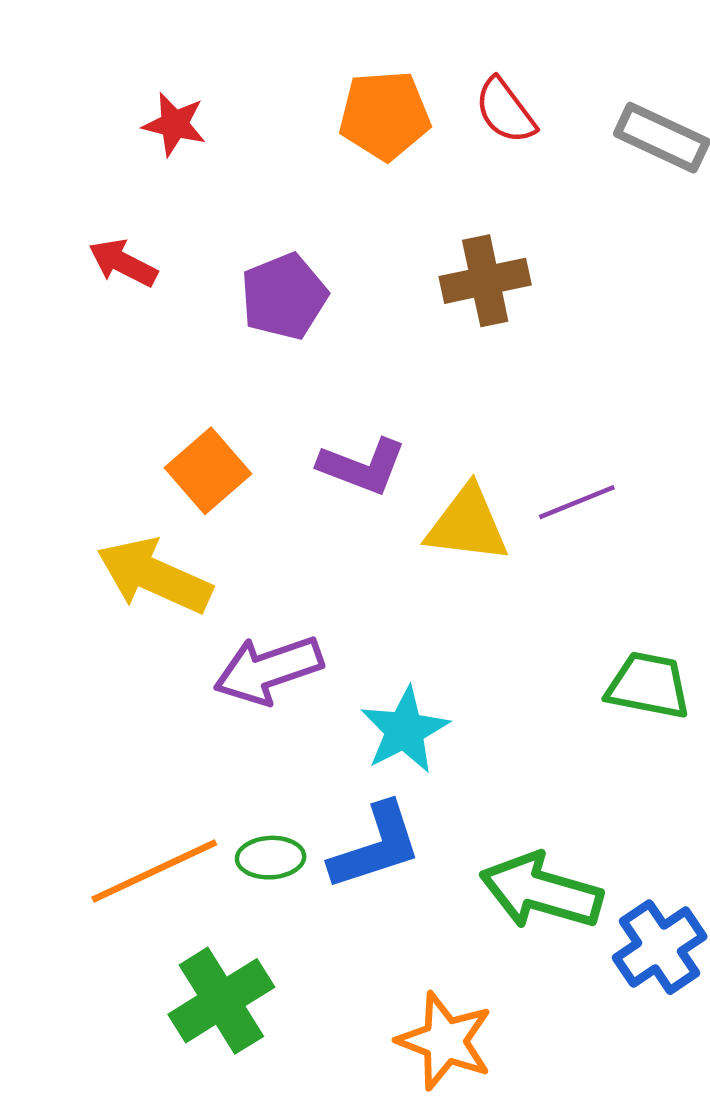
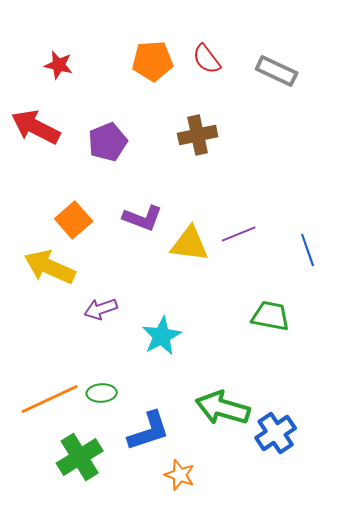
red arrow: (123, 263) -> (36, 127), size x1.6
purple arrow: (268, 670) -> (101, 309), size x0.7
blue L-shape: (376, 846) -> (149, 431), moved
orange star: (445, 1041) -> (180, 475), size x0.7

